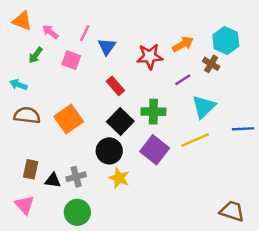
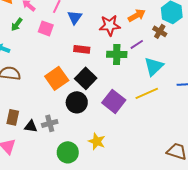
red rectangle: (115, 86) -> (82, 49), turned -42
green cross: (153, 112) -> (117, 54), moved
orange square: (69, 119) -> (57, 78), moved
yellow star: (119, 178) -> (97, 141), moved
green circle: (77, 212) -> (68, 152), moved

